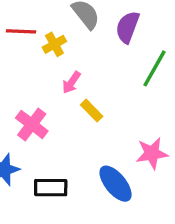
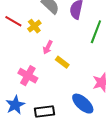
red line: (21, 31) -> (13, 21), turned 36

